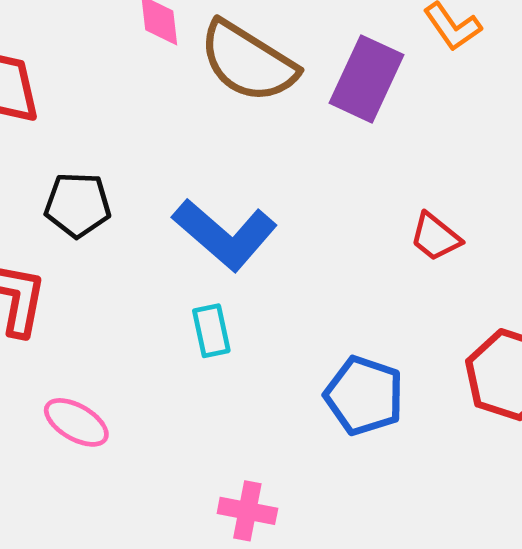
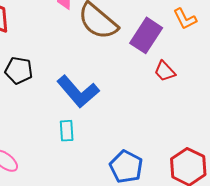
red trapezoid: (435, 237) -> (165, 71), moved

